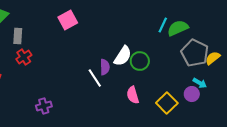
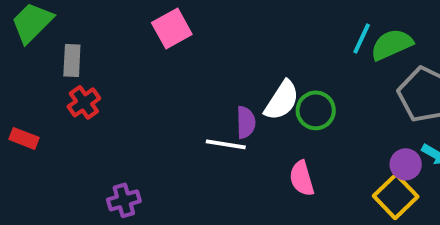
white line: (95, 78) -> (226, 144), turned -48
purple circle: (192, 94) -> (406, 164), moved
yellow square: (167, 103) -> (396, 196), moved

